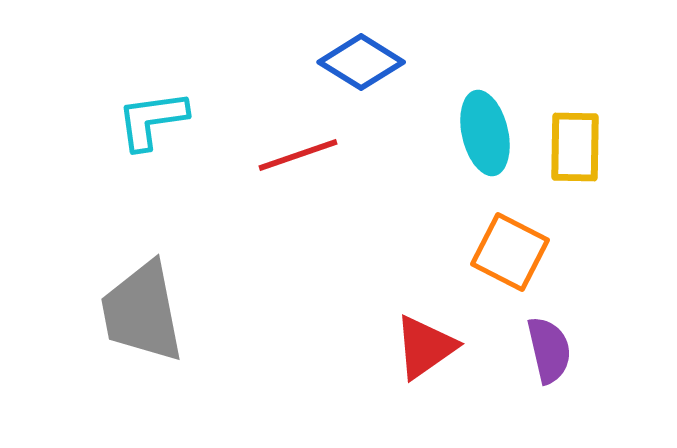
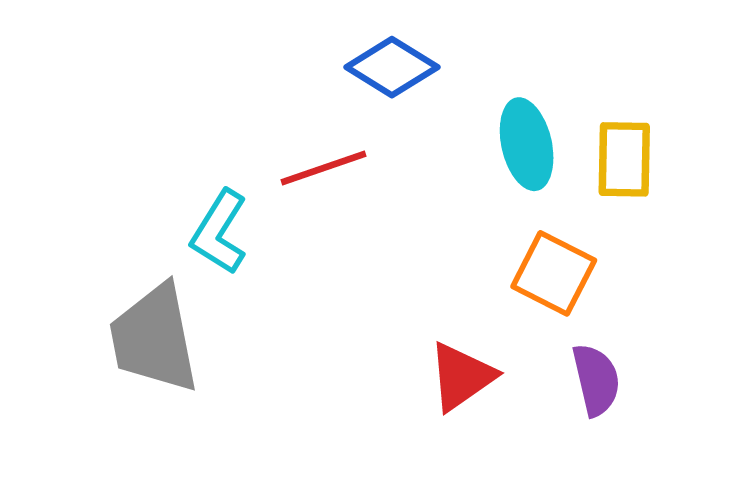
cyan L-shape: (152, 120) -> (219, 232), moved, turned -50

